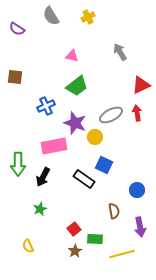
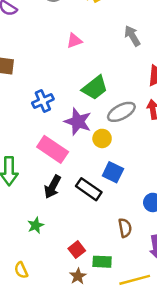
pink triangle: (72, 56) -> (74, 41), turned -32
green trapezoid: (77, 86) -> (95, 88), moved
pink rectangle: (54, 146) -> (53, 149), turned 45
black arrow: (43, 177) -> (53, 187), moved

